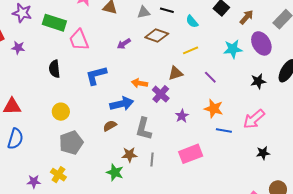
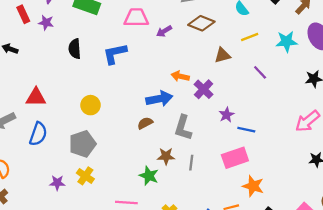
pink trapezoid: (79, 40) -> (136, 18), moved, turned 110
purple star: (18, 48) -> (46, 23), moved
yellow line: (191, 50) -> (250, 37), moved
black semicircle: (54, 69) -> (75, 49), moved
brown triangle: (176, 73) -> (222, 55), moved
blue L-shape: (96, 75) -> (115, 54), moved
orange star: (214, 109) -> (253, 186), moved
blue line: (224, 131) -> (246, 130), moved
gray pentagon: (71, 143) -> (82, 144), moved

